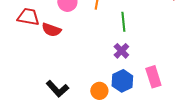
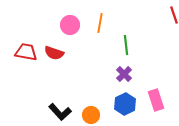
red trapezoid: (28, 17) -> (26, 52), moved
orange circle: (99, 91) -> (91, 115), moved

